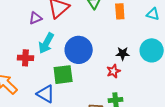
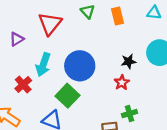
purple triangle: (35, 18) -> (17, 39), moved
red cross: (25, 58) -> (23, 85), turned -35
green square: (63, 75) -> (68, 96), turned -30

